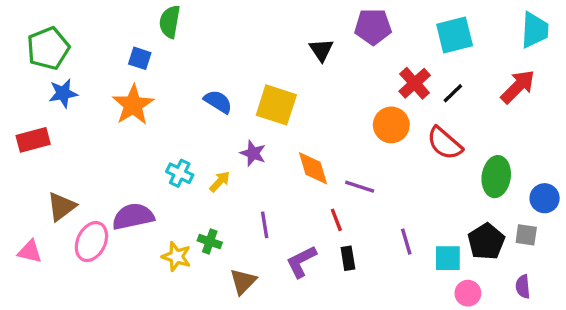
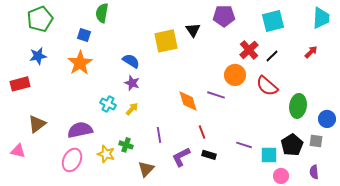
green pentagon: (48, 48) -> (40, 19), moved
red arrow: (518, 87) -> (311, 52), size x0.6
yellow square: (276, 105) -> (166, 41), moved, turned -30
purple star: (253, 153) -> (132, 83), moved
purple line: (360, 187) -> (216, 95), moved
pink ellipse: (91, 242) -> (72, 160), moved
purple line: (406, 242) -> (244, 145), turned -56
black rectangle: (348, 258) -> (209, 155), turned -64

